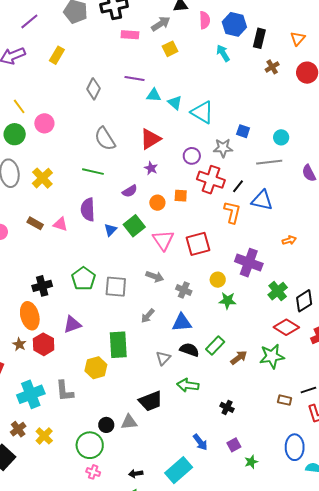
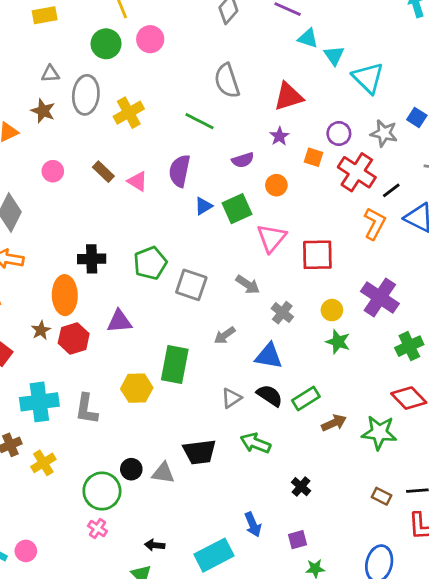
orange square: (181, 196) -> (314, 157), moved

